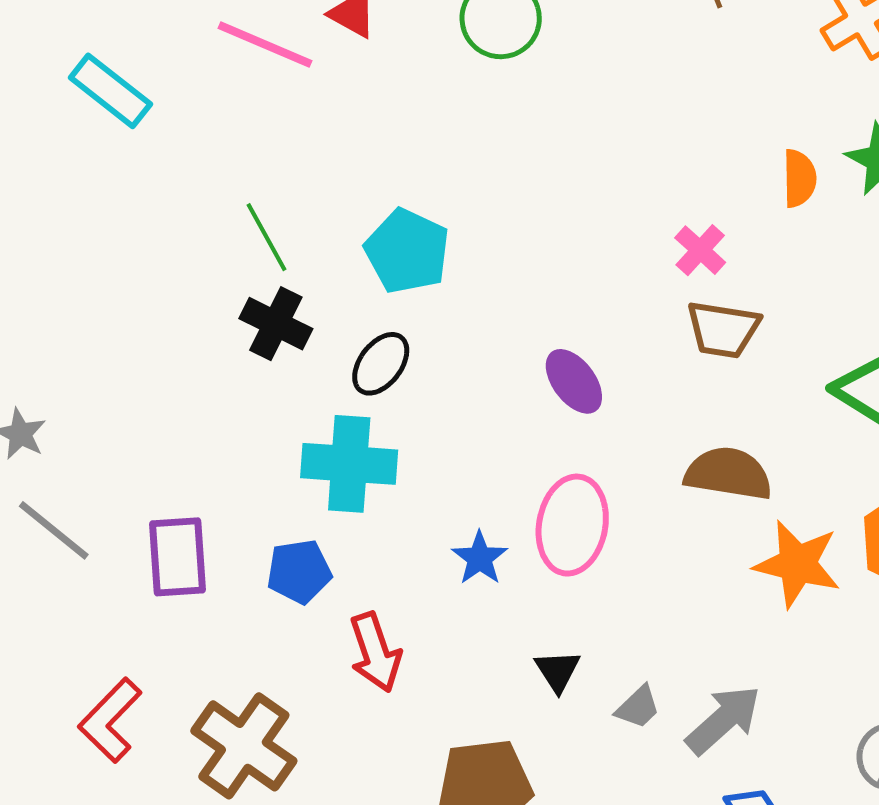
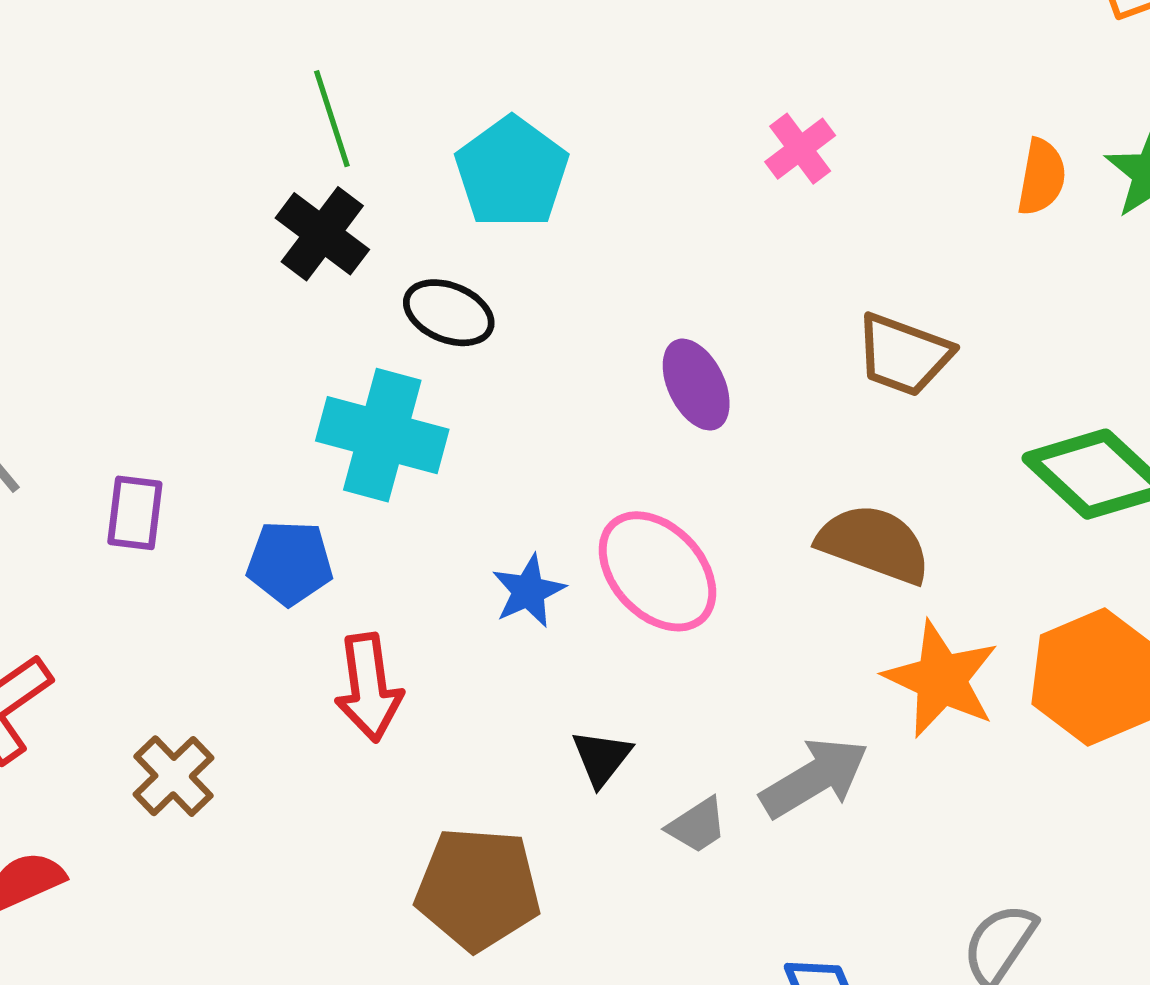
pink cross: (700, 250) -> (800, 149), moved
black ellipse: (381, 364) -> (449, 313), turned 64
pink ellipse: (572, 525) -> (657, 571), turned -64
purple rectangle: (177, 557) -> (135, 513), size x0.7
gray arrow: (723, 720) -> (814, 778), moved
brown cross: (244, 746) -> (174, 776), size x0.6

